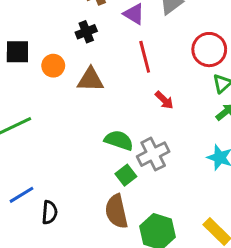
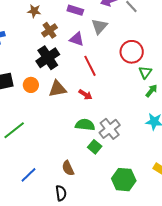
black cross: (86, 32) -> (48, 58), size x1.6
red arrow: (164, 100) -> (85, 95), moved
brown semicircle: (116, 211) -> (68, 168), moved, size x0.7
black semicircle: (50, 212) -> (61, 193), moved

